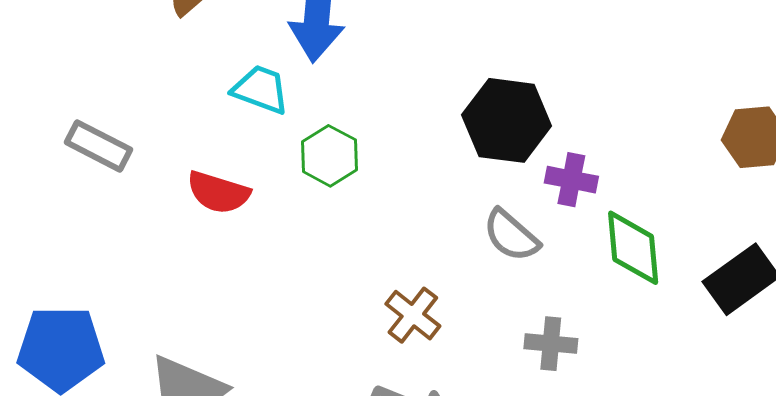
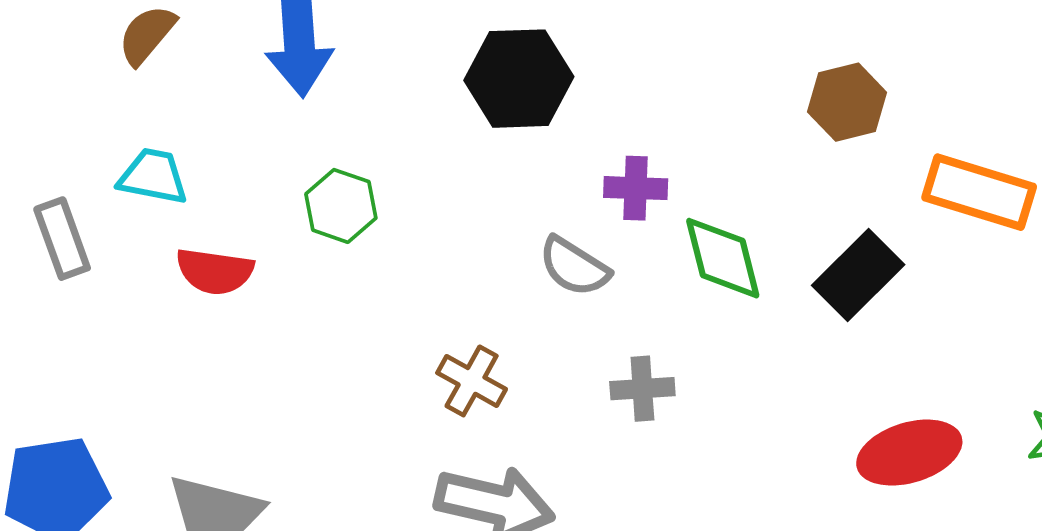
cyan trapezoid: (261, 90) -> (153, 176), moved
black hexagon: (507, 120) -> (519, 79), moved
gray rectangle: (98, 146) -> (62, 239), turned 52

